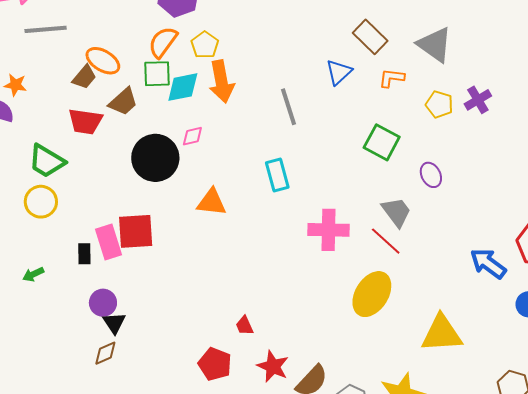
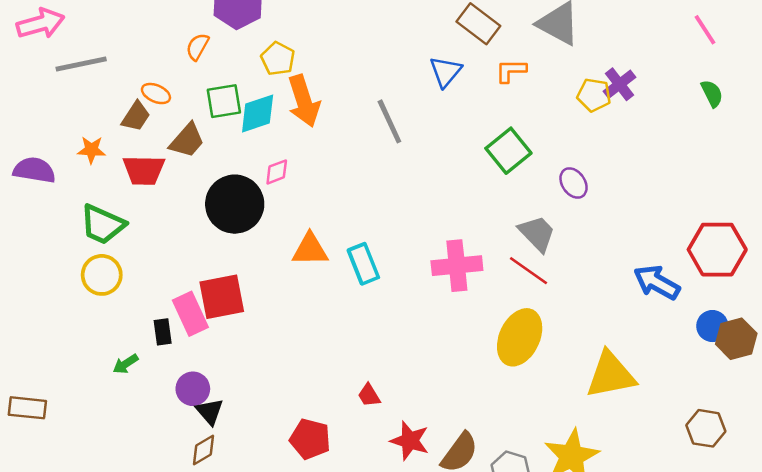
orange semicircle: (163, 42) -> (197, 47), moved, size x0.7
orange ellipse: (103, 61) -> (156, 94), size x0.7
orange star: (15, 85) -> (91, 150), moved
yellow pentagon: (439, 104) -> (594, 95), moved
green square: (382, 142) -> (508, 151), turned 30
cyan rectangle: (277, 175) -> (363, 264), moved
green arrow: (33, 274) -> (126, 364), moved
red pentagon: (215, 364) -> (310, 439), moved

